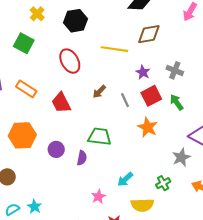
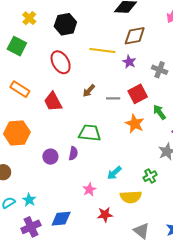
purple star: (143, 72) -> (129, 62), moved
gray line: (125, 100) -> (113, 98), turned -64
green arrow: (177, 102) -> (159, 112), moved
purple circle: (56, 149) -> (50, 157), moved

